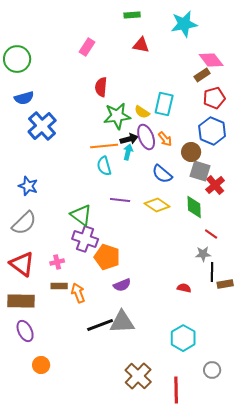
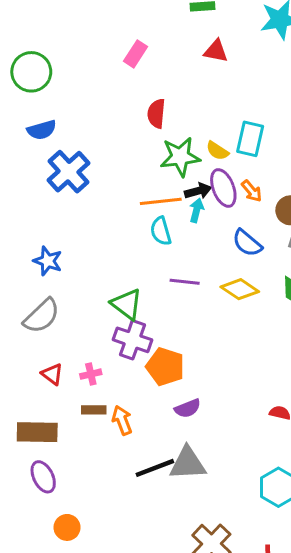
red triangle: (22, 264) -> (52, 374), moved, size x0.6

